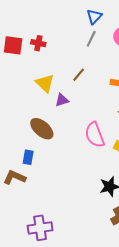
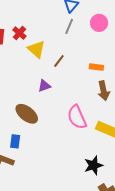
red cross: (38, 43) -> (19, 33), turned 32
yellow triangle: (45, 83) -> (36, 49), moved

